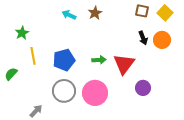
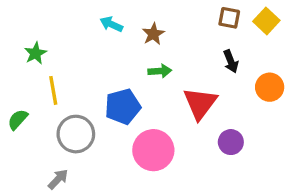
brown star: (95, 13) -> (153, 34), moved
orange circle: (162, 40) -> (270, 87), moved
blue pentagon: (64, 60) -> (123, 107), moved
green arrow: (99, 60) -> (160, 71), moved
gray circle: (64, 91) -> (76, 134), moved

